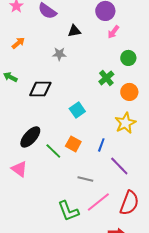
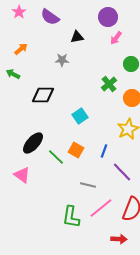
green arrow: (10, 77) -> (13, 74), moved
green L-shape: (68, 211) -> (71, 217), turned 30

